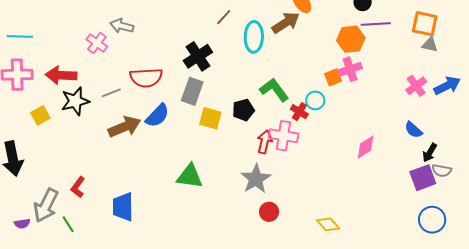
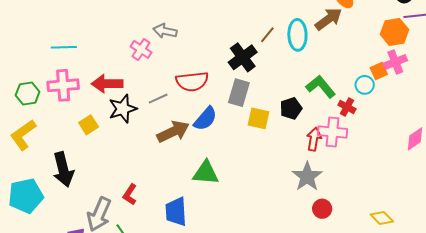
brown line: (224, 17) -> (267, 35), moved
cyan circle: (315, 100) -> (365, 85), moved
green triangle: (190, 176) -> (206, 173), moved

